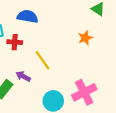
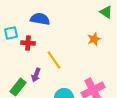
purple arrow: (23, 76) -> (36, 75), turned -96

